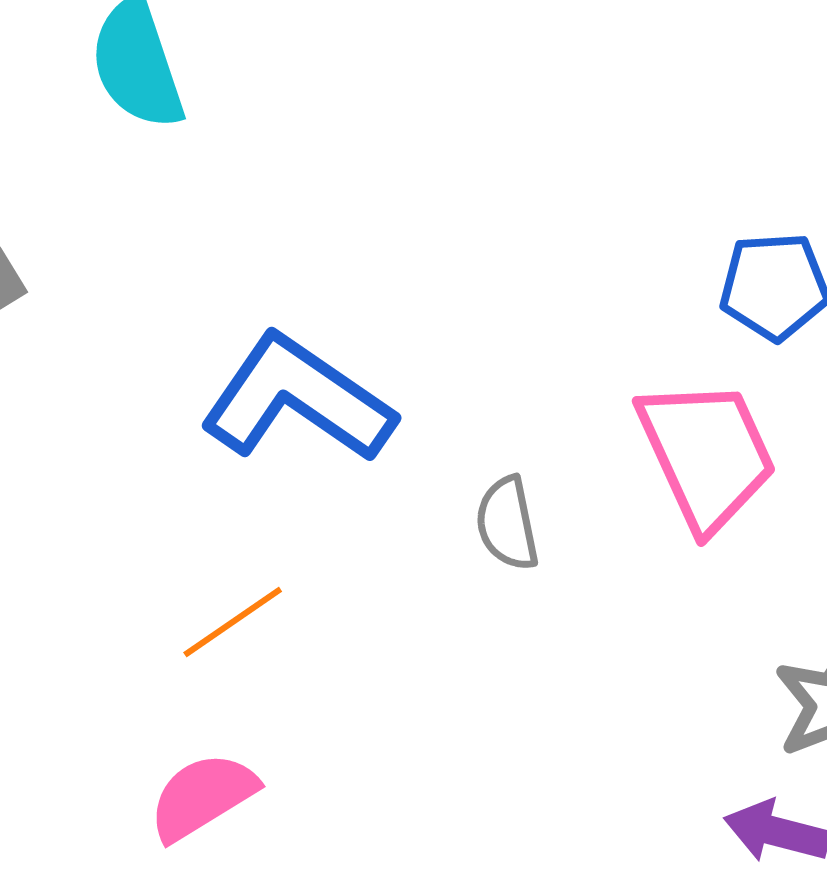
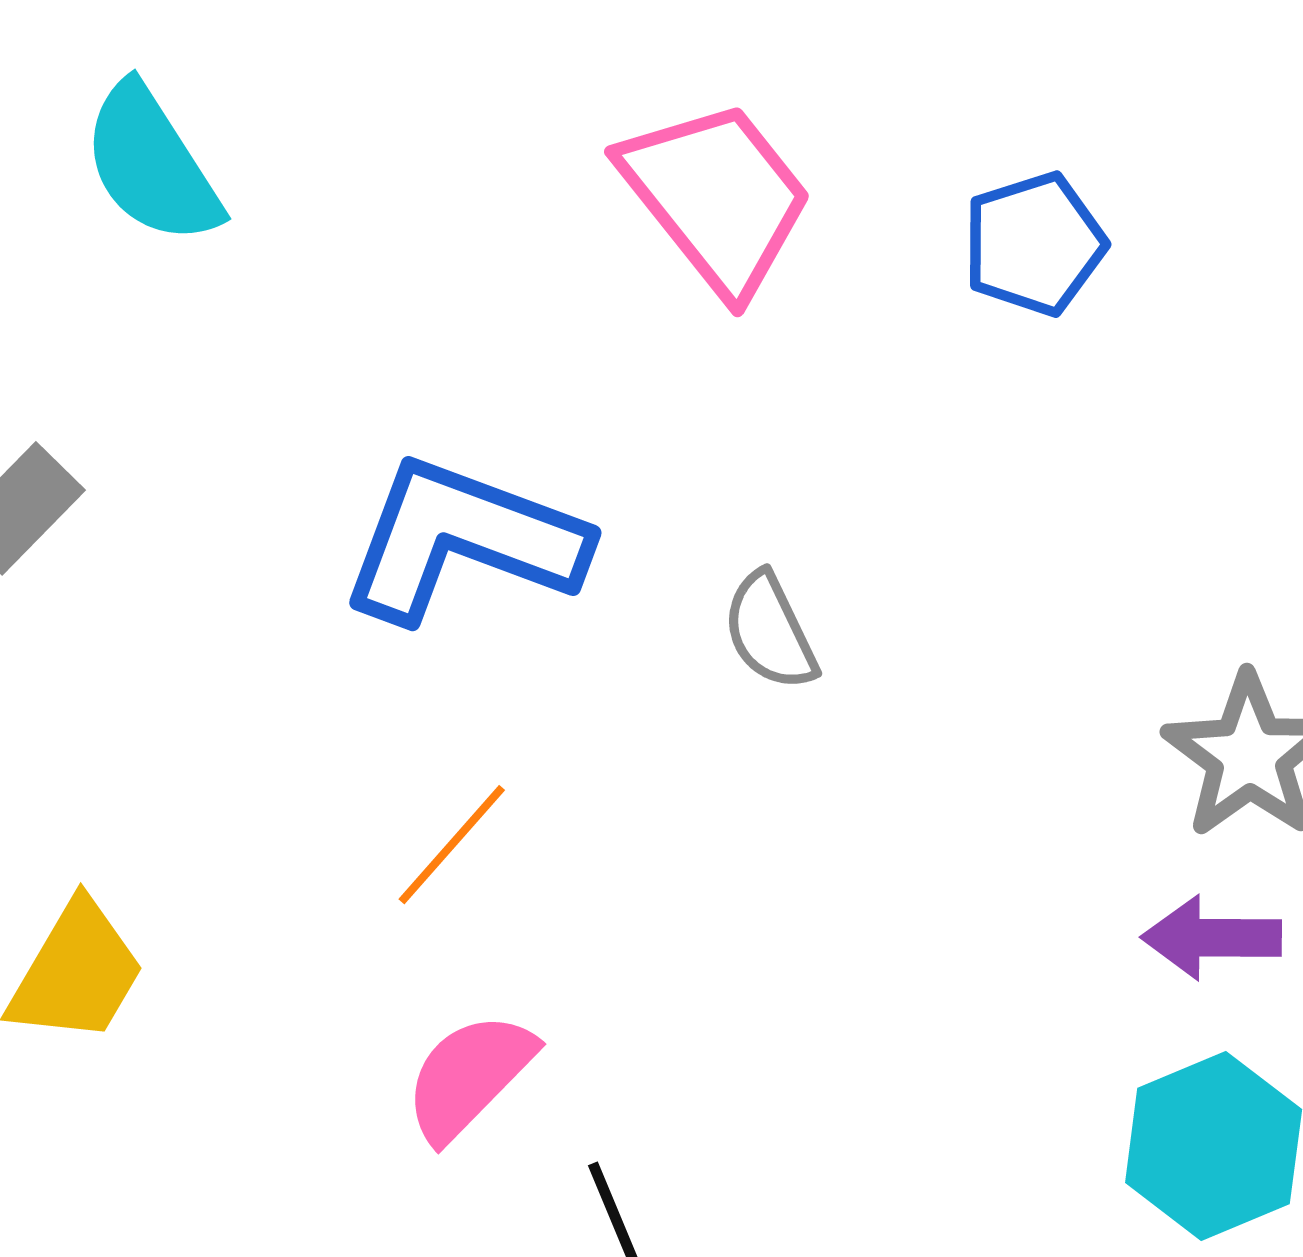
pink trapezoid: (707, 454) -> (717, 197), moved

